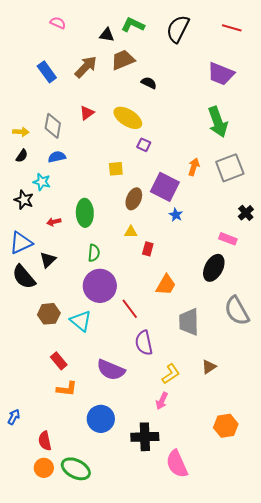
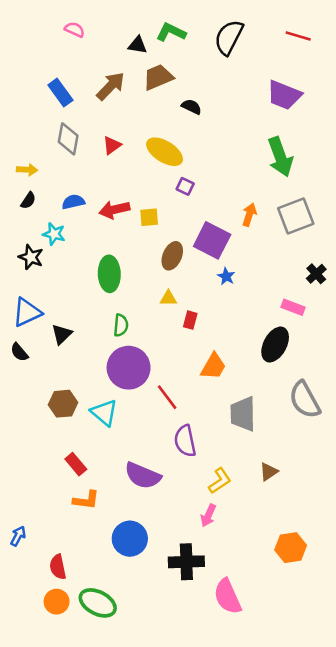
gray diamond: (53, 126) -> (68, 139), moved
red arrow: (54, 222) -> (114, 210), moved, size x1.6
black semicircle: (24, 277) -> (19, 352), moved, size x0.6

